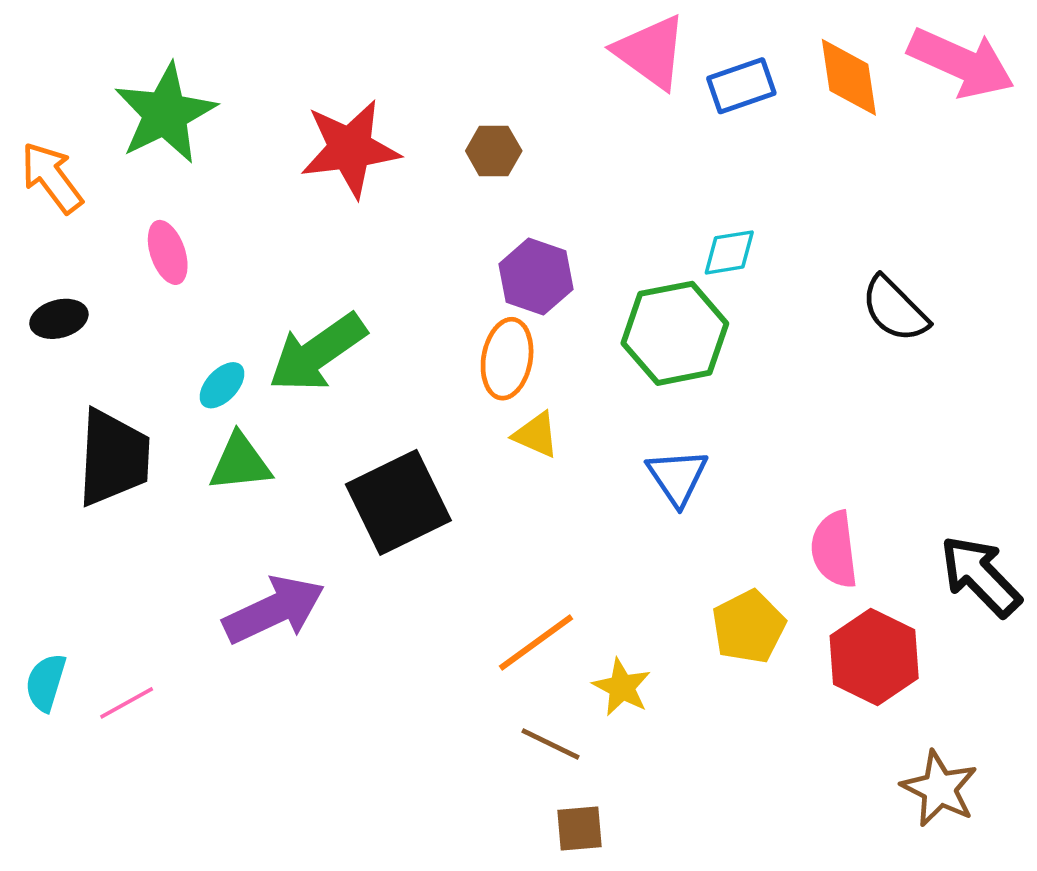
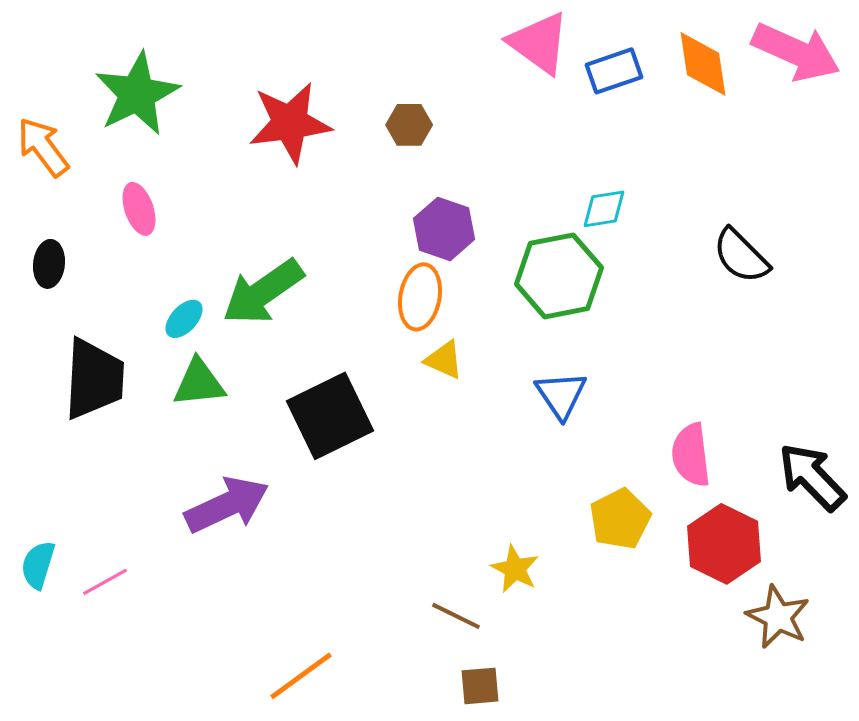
black ellipse: (59, 319) -> (49, 264), turned -69
orange line: (536, 642) -> (301, 676), moved
brown star: (939, 789) -> (778, 617), moved

